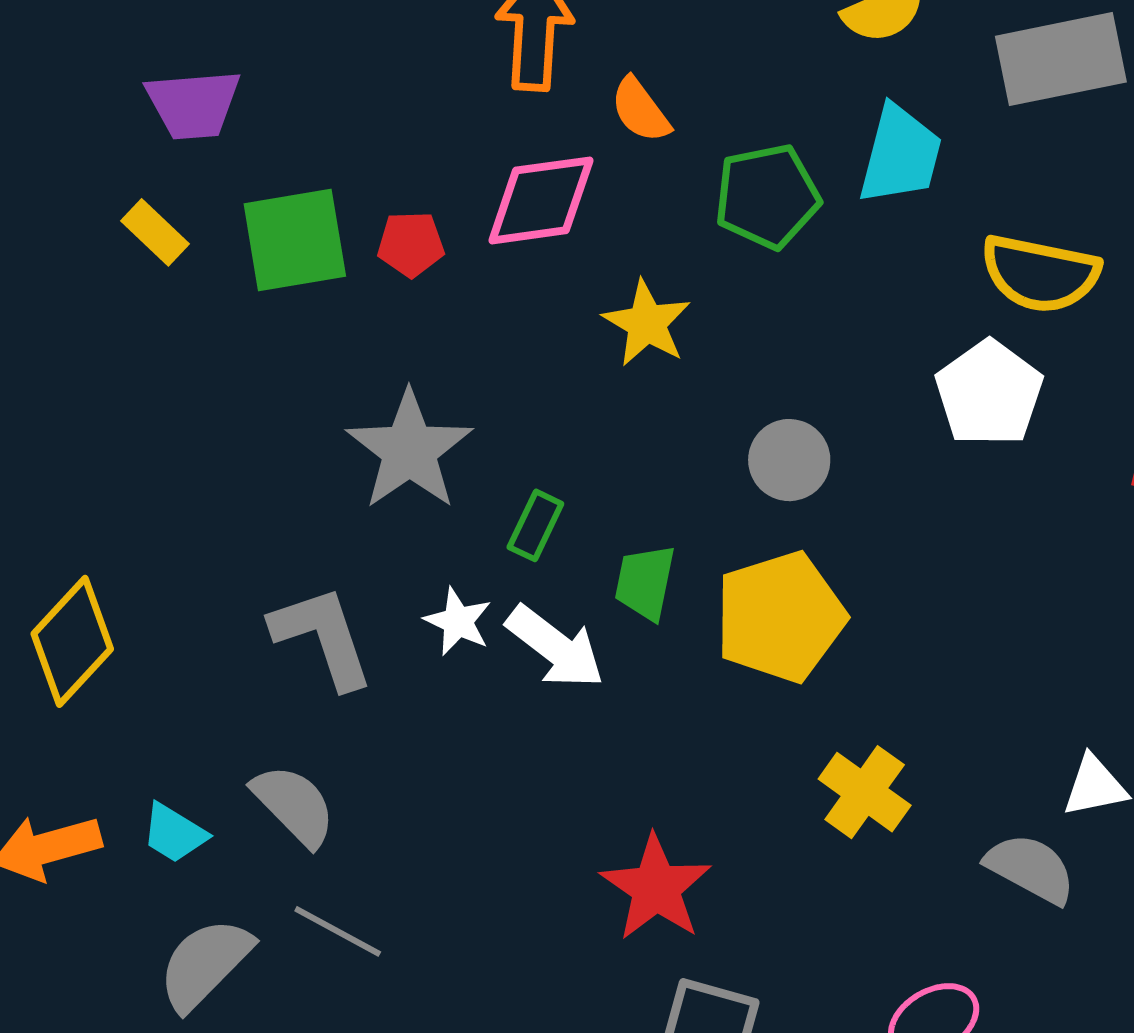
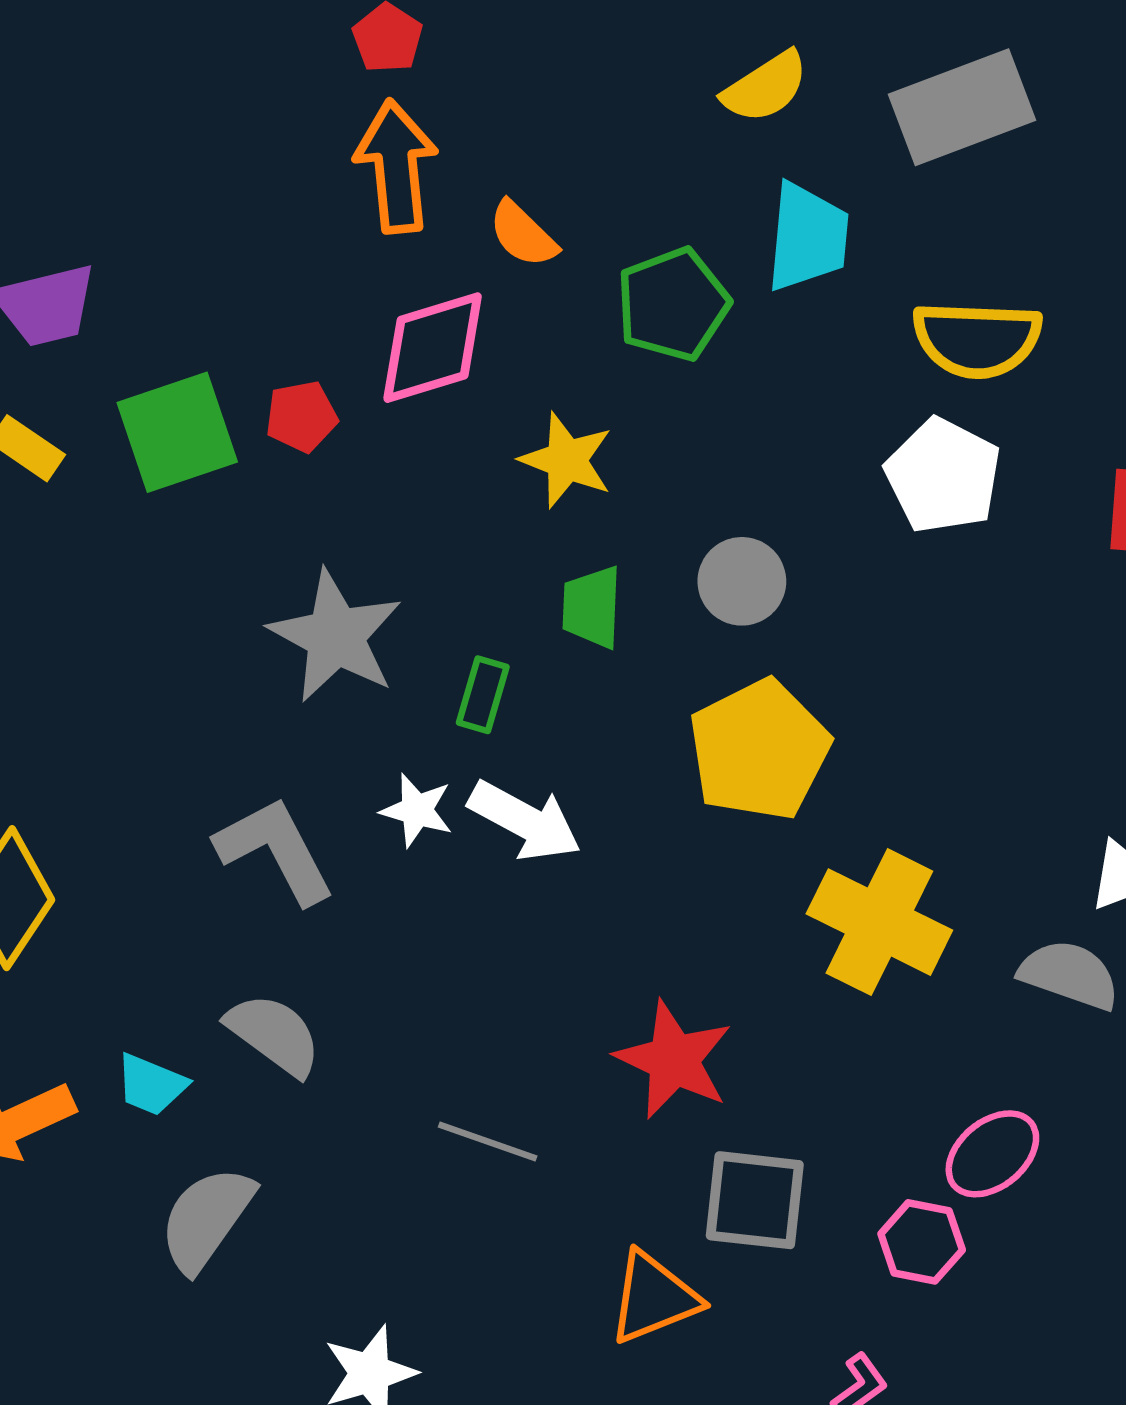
green trapezoid: (645, 582) -> (592, 607), moved
yellow cross: (865, 792) -> (879, 922), size x1.4
gray line: (338, 931) -> (488, 1142), moved

